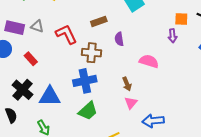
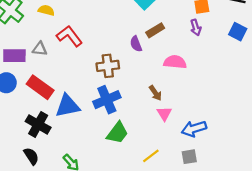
brown rectangle: (99, 21) -> (155, 30), moved
red L-shape: (66, 34) -> (69, 36), moved
red rectangle: (31, 59) -> (40, 87), size x1.6
blue triangle: (50, 96) -> (68, 106), moved

